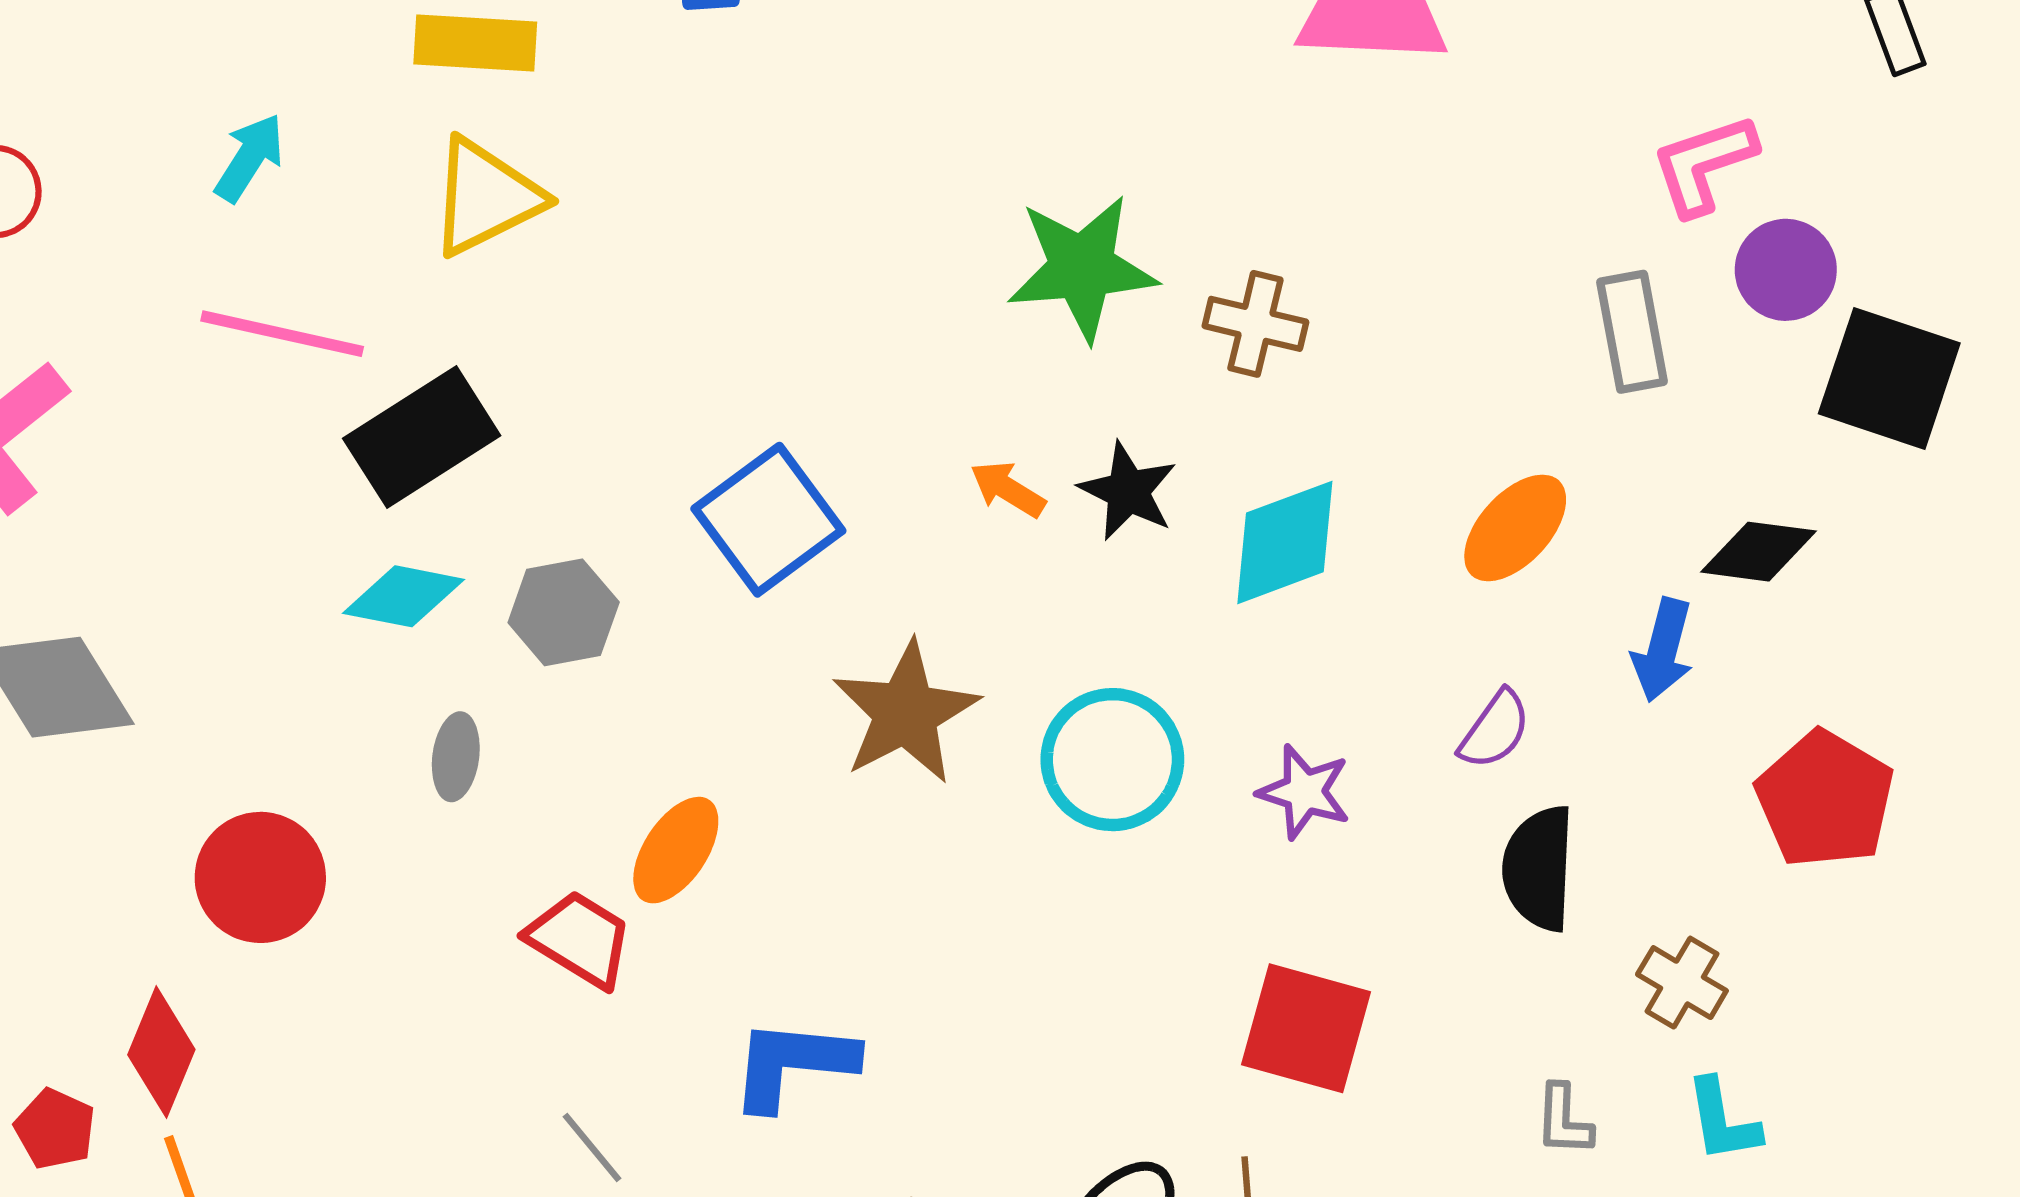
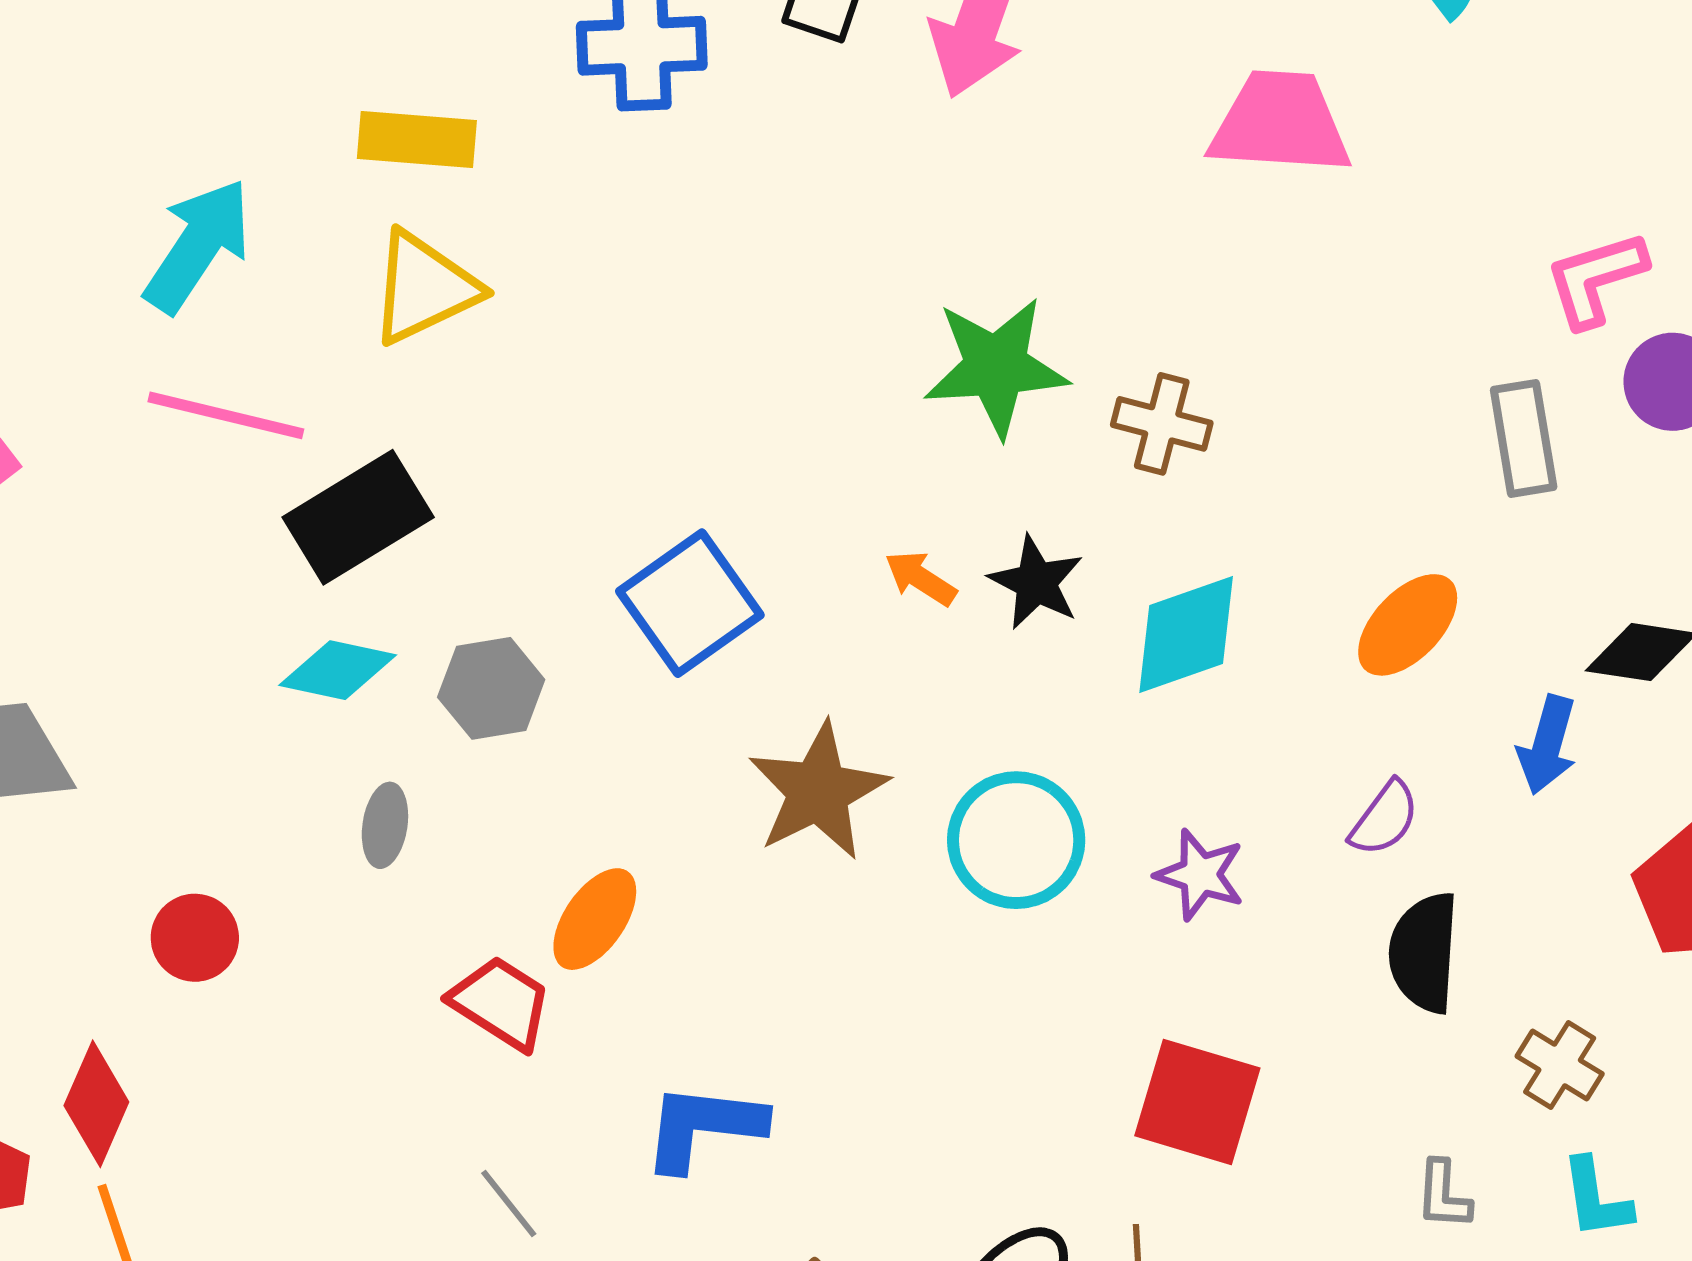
cyan arrow: (250, 158) -> (198, 246), size x1.6
red circle: (260, 877) -> (195, 938), size x0.7

